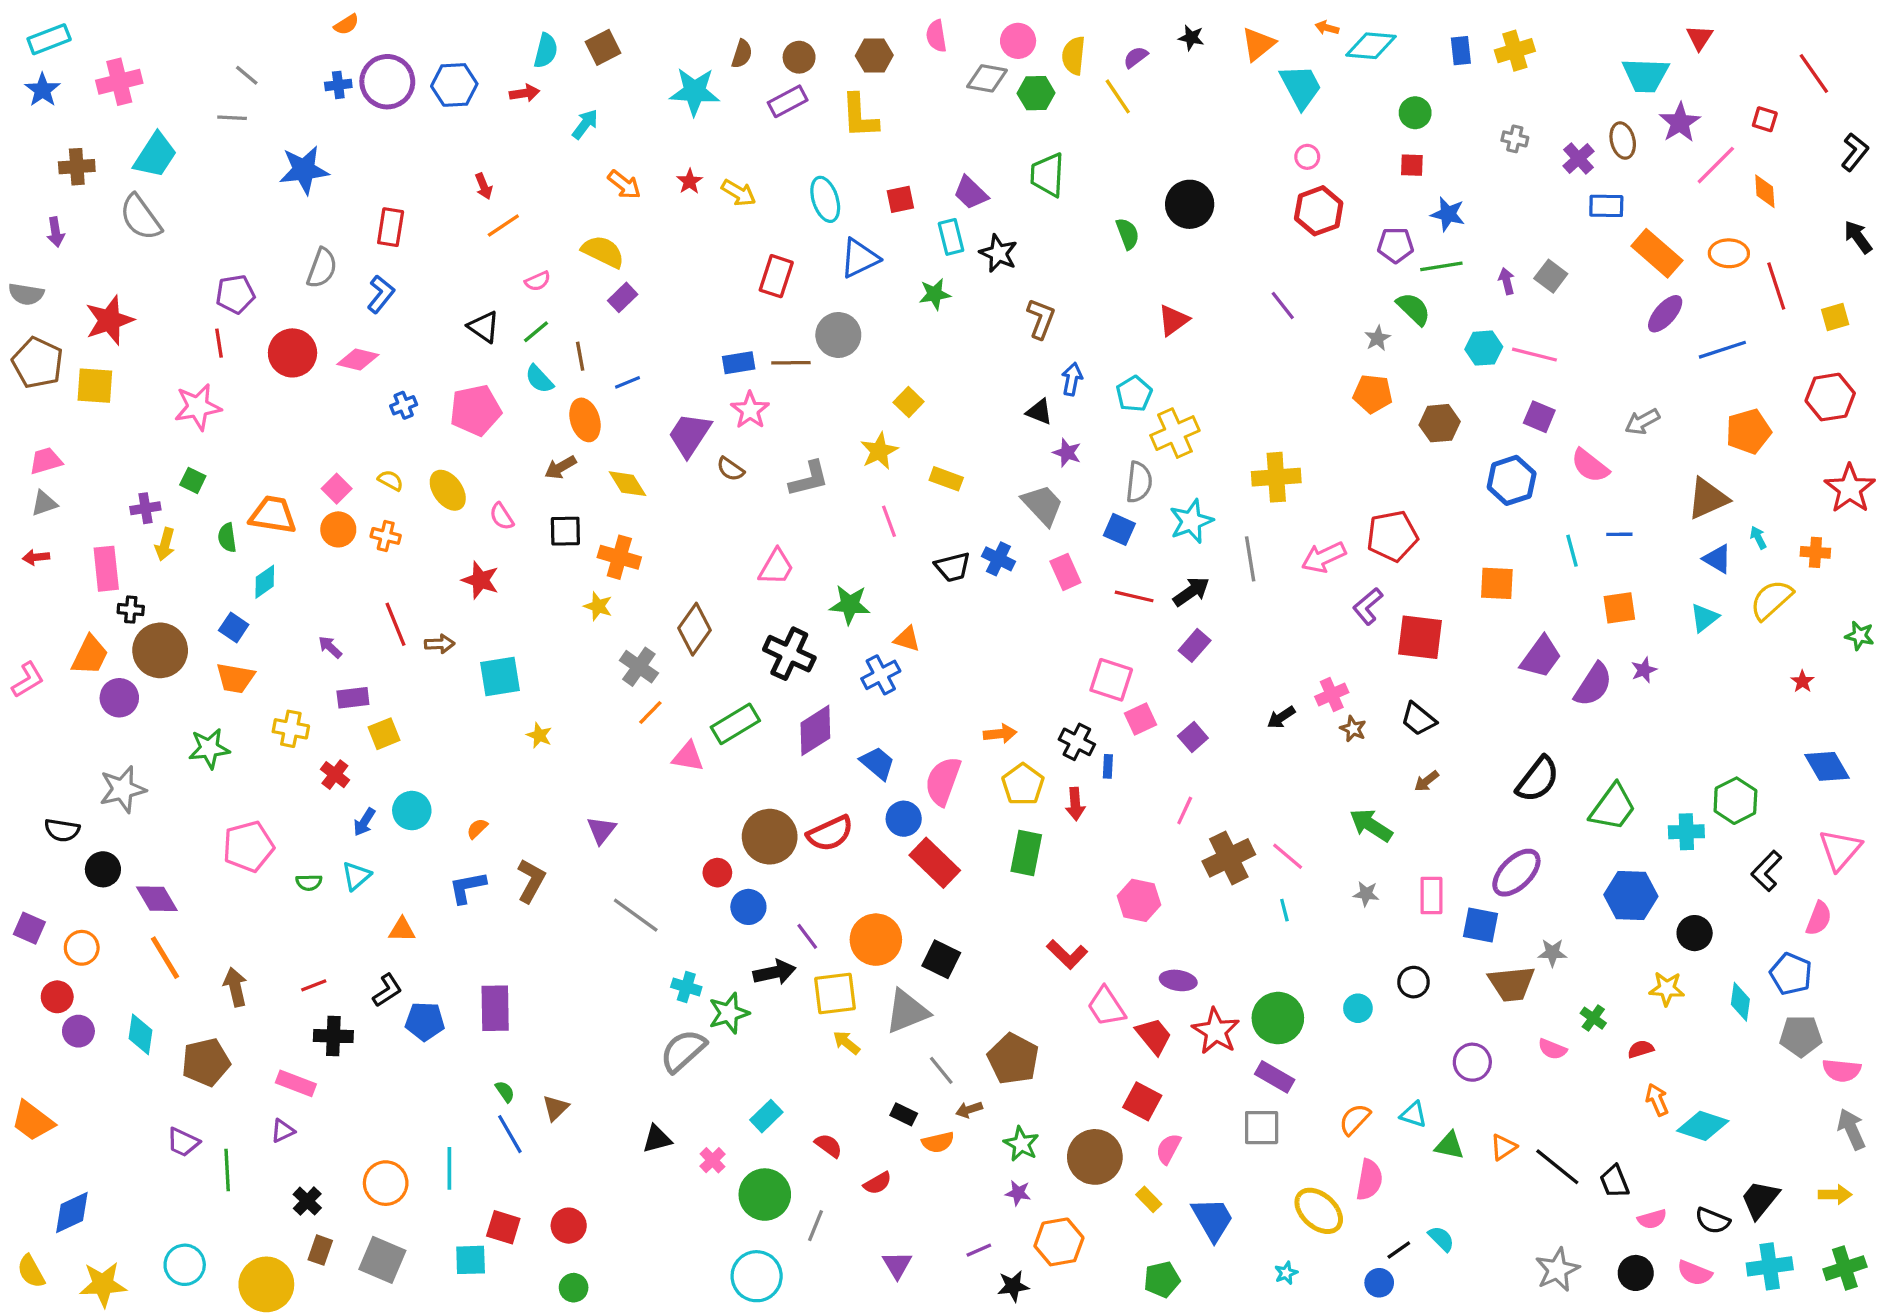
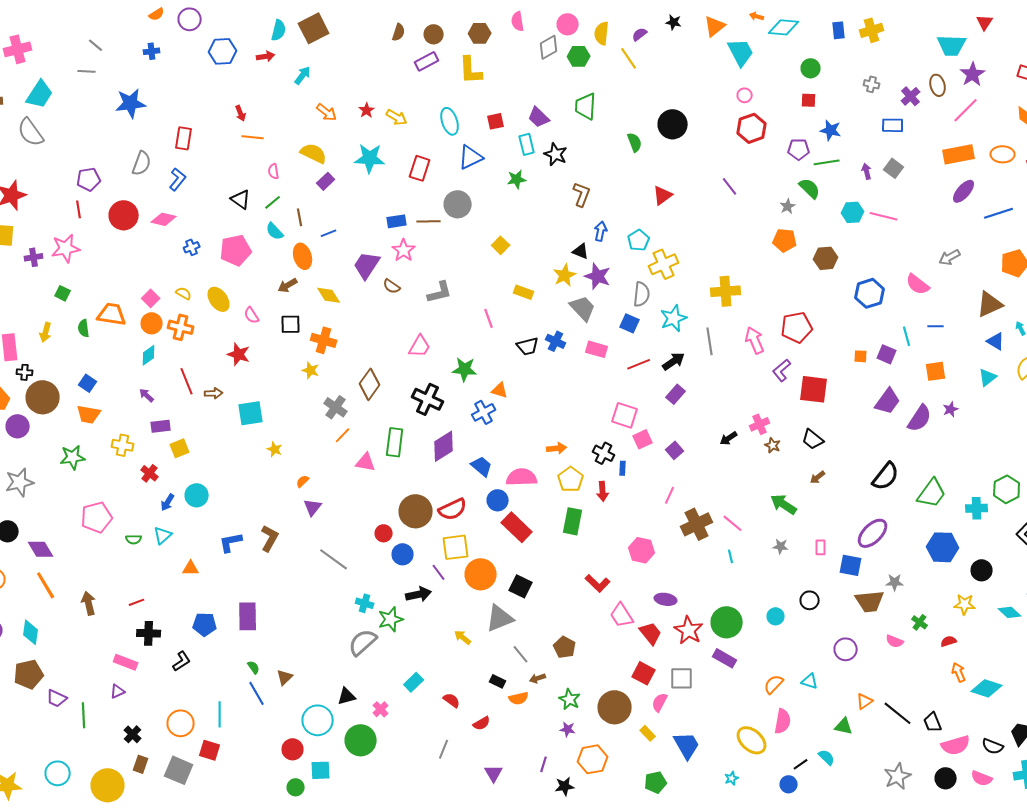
brown square: (603, 47) -> (314, 28), size x1.4
gray diamond: (987, 78) -> (549, 47), turned -40
purple circle: (387, 82) -> (190, 19), moved, size x0.7
cyan star: (694, 92) -> (370, 158), moved
pink line: (1716, 165) -> (966, 110), moved
blue rectangle: (1606, 206) -> (893, 125), moved
orange line: (503, 226) -> (253, 137), turned 40
orange rectangle: (1657, 253) -> (959, 154), turned -52
pink semicircle: (538, 281) -> (274, 171), turned 105
purple square: (1539, 417) -> (887, 354), moved
yellow star: (879, 451) -> (565, 275), moved
purple star: (1067, 453) -> (598, 276), size x1.5
purple cross: (145, 508) -> (34, 257), moved
orange cross: (386, 536) -> (181, 327), size x1.4
pink arrow: (1324, 557) -> (755, 340), turned 92
pink rectangle: (1065, 572) -> (597, 349), turned -50
cyan diamond: (265, 582) -> (149, 355), moved
orange square: (1497, 583) -> (861, 356), size x0.6
red line: (1134, 596) -> (639, 364), turned -35
green rectangle: (735, 724) -> (395, 442), turned -52
pink semicircle: (943, 781) -> (522, 477), turned 68
orange semicircle: (477, 828) -> (303, 481), moved
pink rectangle: (1431, 895) -> (821, 547), size x0.7
black L-shape: (387, 990) -> (182, 661), moved
yellow square: (835, 994) -> (456, 547), moved
cyan diamond: (1740, 1002) -> (1010, 612), turned -55
brown pentagon: (1013, 1059) -> (565, 647), size x0.7
brown pentagon: (206, 1062) -> (29, 674), moved
gray square: (1262, 1128) -> (682, 678), moved
green triangle: (1449, 1146) -> (844, 726), moved
green circle: (765, 1195) -> (361, 740), moved
pink semicircle: (1652, 1219) -> (956, 745), size x1.6
red square: (503, 1227) -> (210, 750), moved
purple line: (979, 1250) -> (544, 764), turned -49
cyan square: (471, 1260) -> (321, 770), moved
cyan circle: (757, 1276) -> (318, 720), moved

